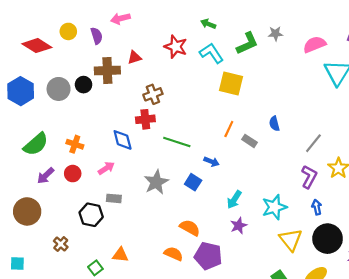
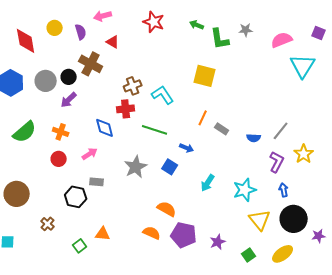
green arrow: (208, 24) -> (197, 25), moved
green L-shape: (247, 43) -> (220, 39), turned 105
red diamond: (37, 46) -> (26, 41), turned 48
red star: (176, 47) -> (154, 22), moved
cyan L-shape: (211, 53) -> (163, 95), moved
red triangle: (134, 57) -> (113, 42), moved, turned 48
brown cross: (107, 70) -> (91, 64), turned 30
blue semicircle: (274, 124) -> (254, 138), moved, turned -72
purple arrow: (46, 176) -> (69, 100), moved
purple star: (239, 226) -> (218, 242), moved

